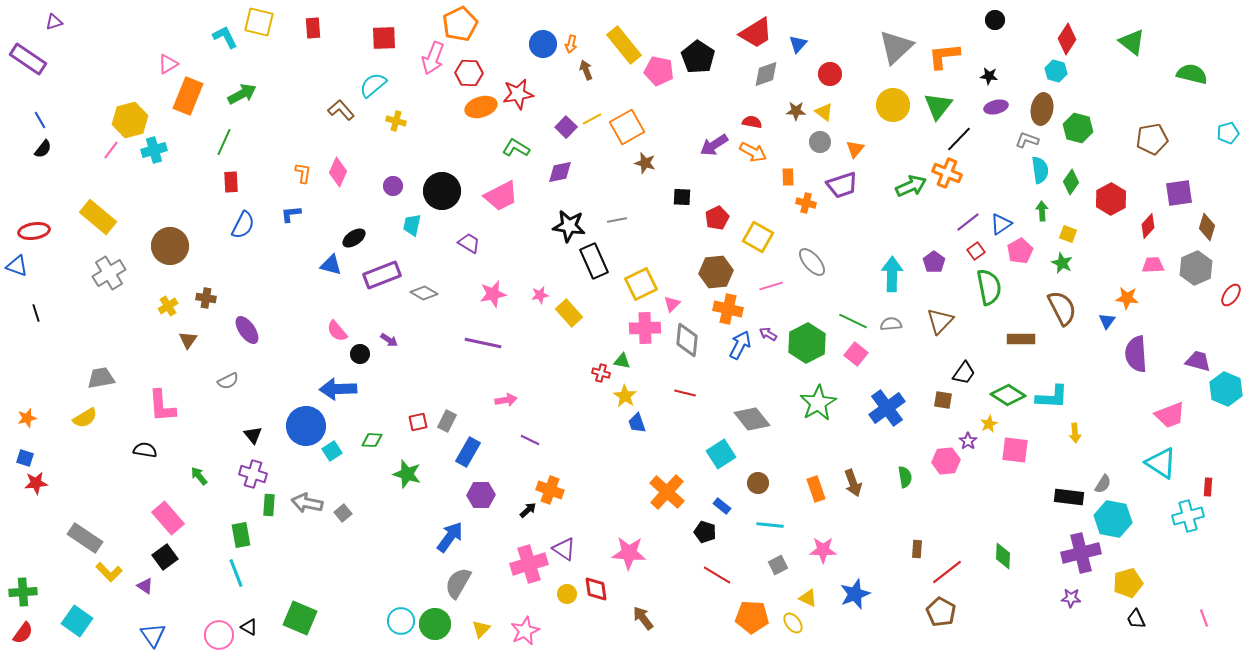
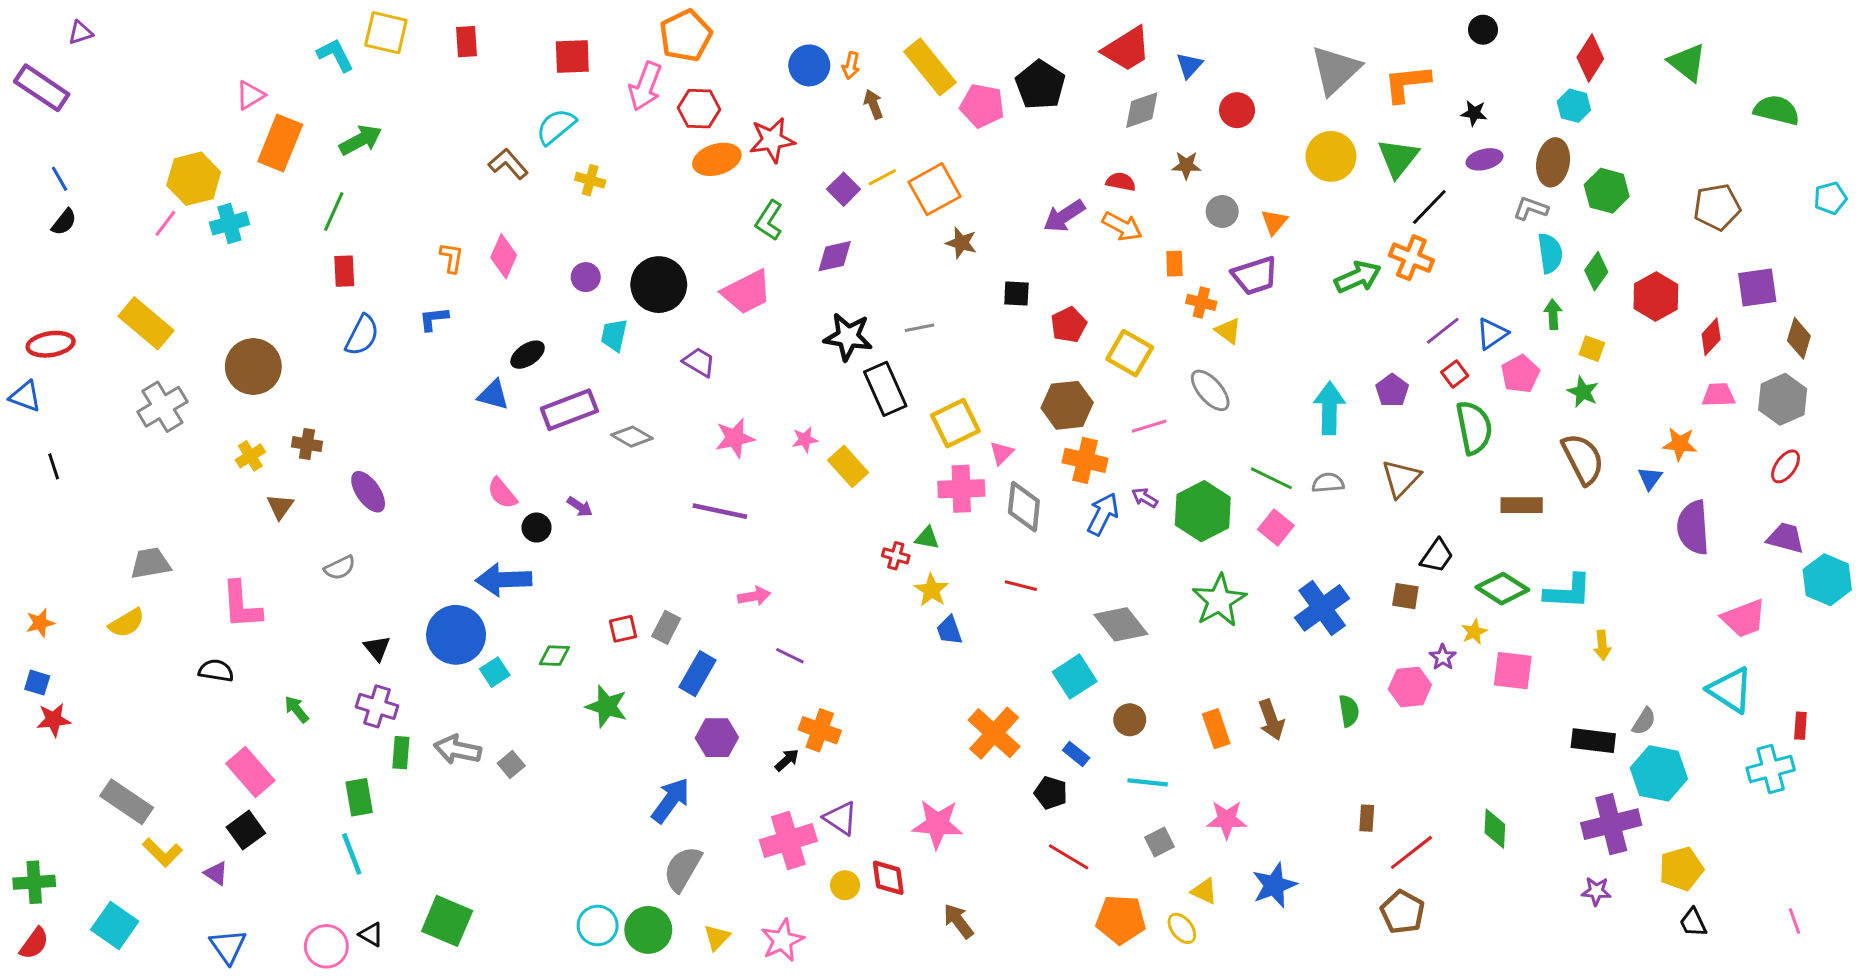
yellow triangle: (824, 112) -> (1228, 331), moved
green L-shape: (516, 148) -> (769, 220), turned -88
red ellipse: (1231, 295) -> (1786, 466), moved

